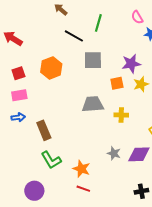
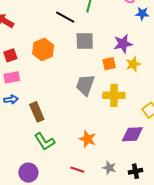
gray trapezoid: (93, 104) -> (85, 85), turned -65
yellow cross: (121, 115) -> (114, 95), size x1.5
gray star: (114, 153) -> (109, 168), moved
orange star: (81, 169) -> (88, 139), moved

